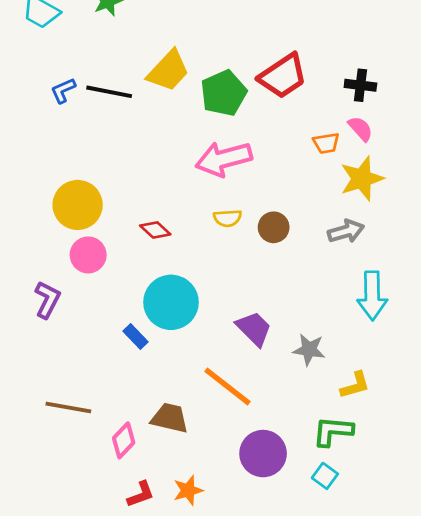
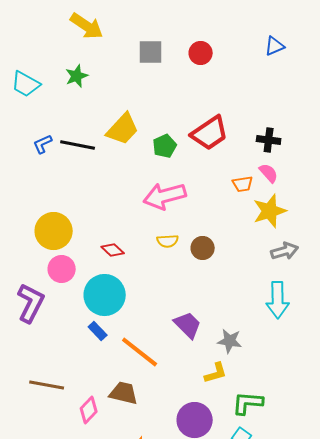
green pentagon: (224, 93) -> (165, 146), size x0.7
gray arrow: (346, 231) -> (285, 251), moved
purple L-shape: (47, 300) -> (31, 303), size x1.4
cyan circle: (171, 302) -> (105, 295), moved
yellow L-shape: (355, 385) -> (216, 373), moved
orange line: (228, 386) -> (140, 352), moved

